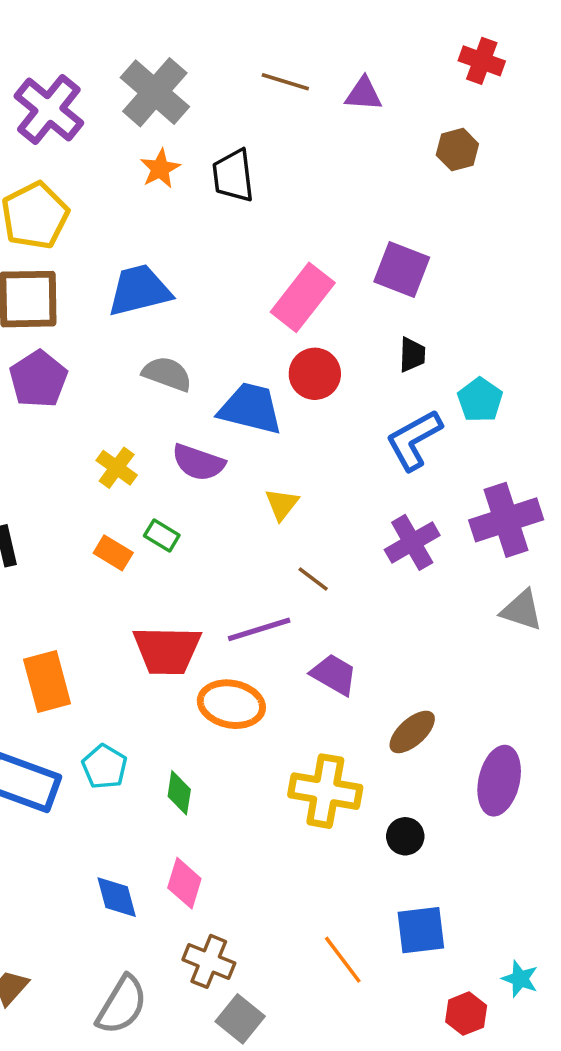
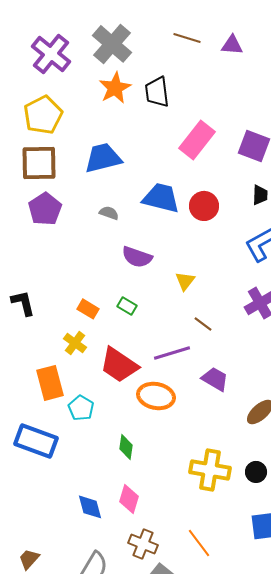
orange star: (160, 169) -> (115, 88), size x1.4
pink rectangle: (303, 297) -> (197, 140), moved
gray semicircle: (167, 374) -> (109, 213), moved, size x0.7
blue trapezoid: (251, 409) -> (161, 198), moved
yellow cross: (117, 468) -> (75, 343), moved
green rectangle: (162, 535) -> (127, 306), moved
red trapezoid: (167, 650) -> (119, 365), turned 33
cyan pentagon: (104, 767) -> (81, 408), moved
yellow cross: (325, 791) -> (210, 470), moved
orange line: (343, 960) -> (199, 543), moved

